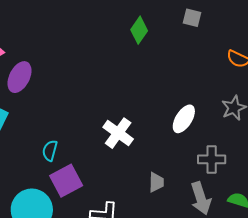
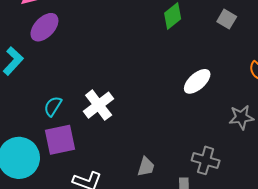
white ellipse: (184, 119) -> (197, 81), moved
white cross: (118, 133) -> (99, 105), moved

